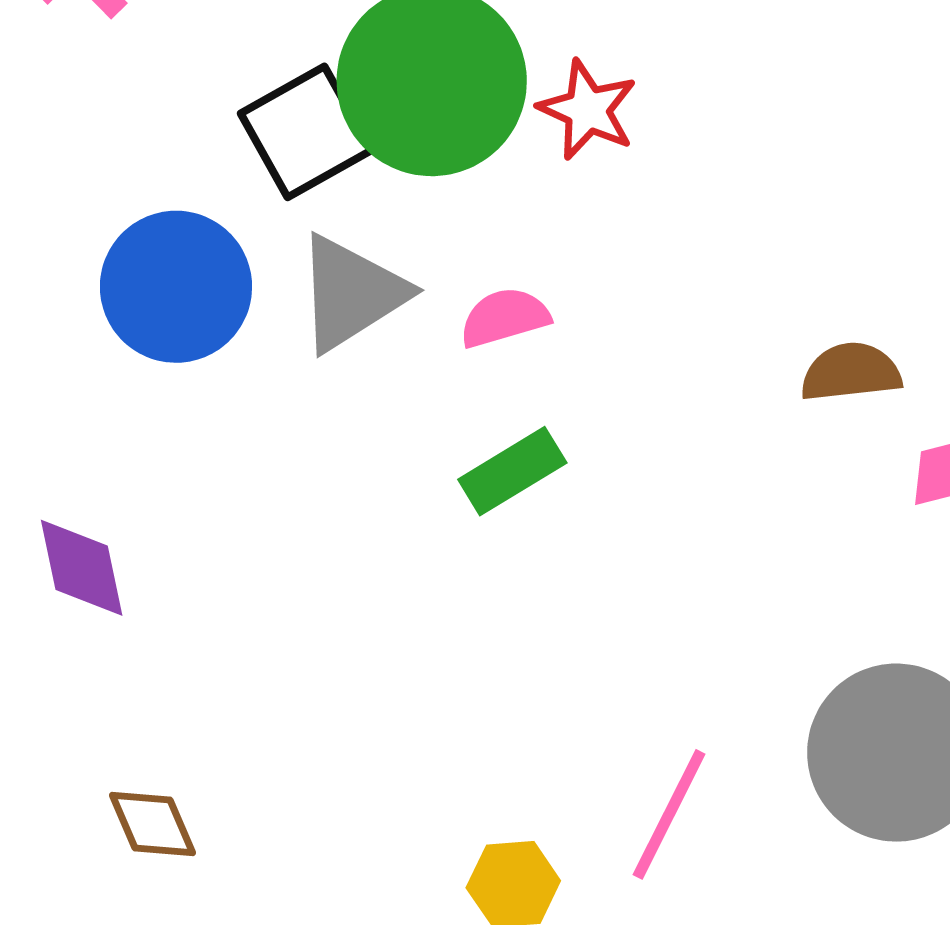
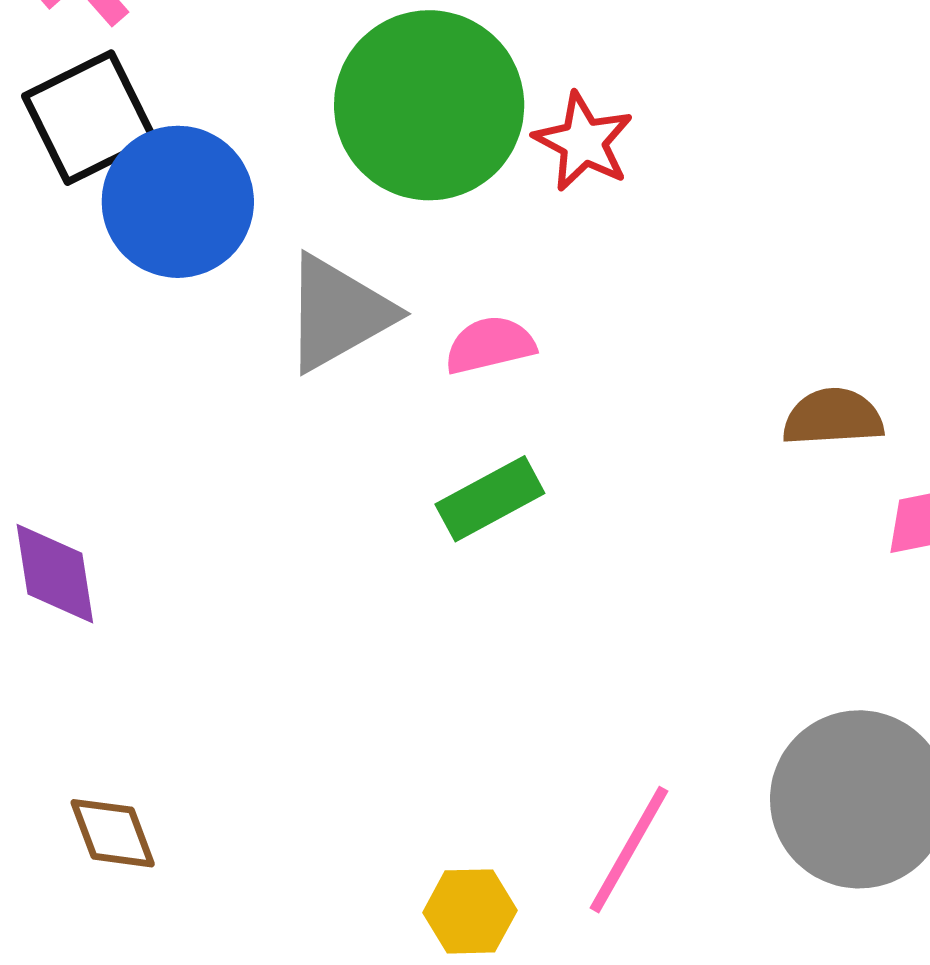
black square: (306, 132) -> (89, 118), moved
blue circle: (176, 287) -> (178, 202), moved

